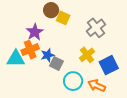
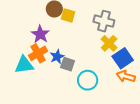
gray cross: (96, 28) -> (104, 21), turned -30
yellow cross: (87, 55) -> (109, 43), moved
orange arrow: (97, 86) -> (126, 76), moved

